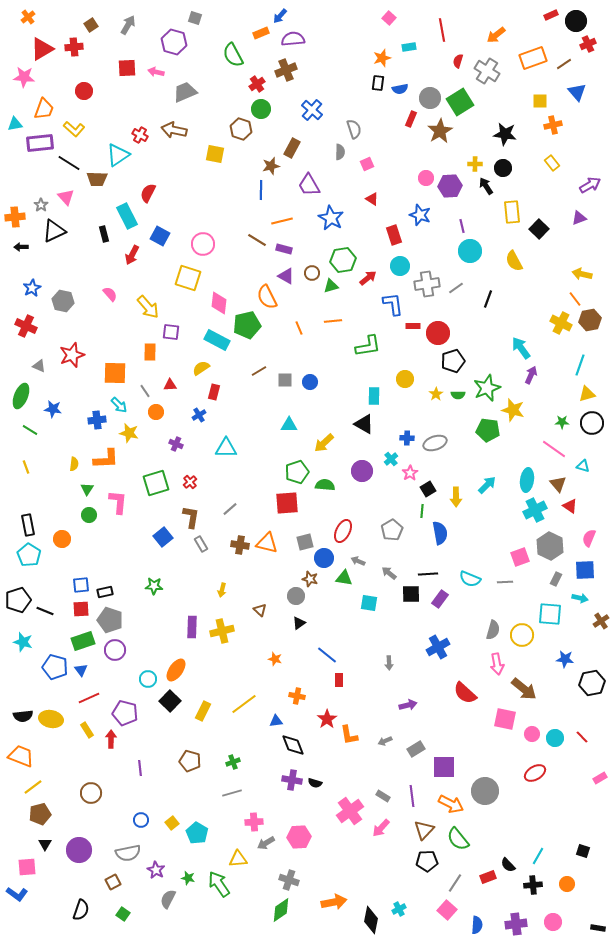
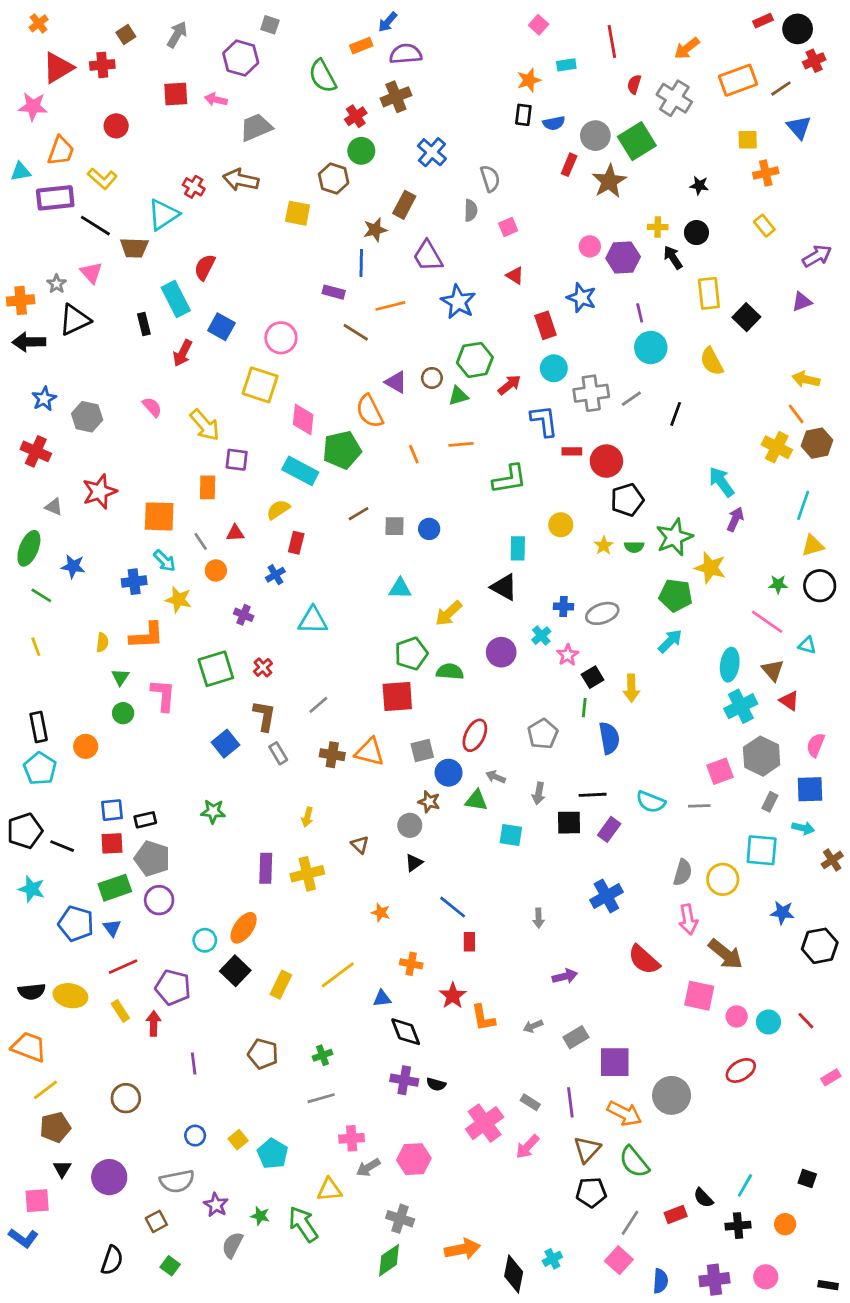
black star: (505, 134) -> (699, 185), size x0.6
black arrow: (21, 247) -> (29, 342), size x1.6
purple rectangle: (284, 249) -> (334, 292), moved
cyan arrow: (487, 485) -> (670, 641), moved
gray arrow: (389, 573) -> (539, 793), turned -119

